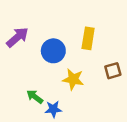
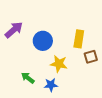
yellow rectangle: (88, 38) -> (79, 39), moved
blue star: (53, 109) -> (51, 85), moved

